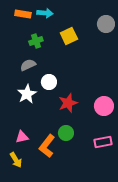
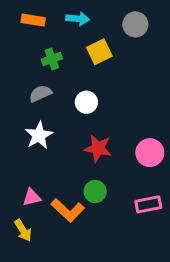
cyan arrow: (45, 13) -> (78, 19), moved
gray circle: (106, 24) -> (135, 24), moved
white circle: (49, 82) -> (86, 102), moved
red star: (68, 103) -> (98, 148), turned 30
orange L-shape: (47, 146) -> (68, 210), turned -85

